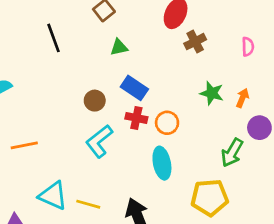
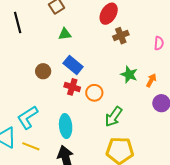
cyan L-shape: (99, 141) -> (28, 117), moved
green arrow: (232, 153) -> (114, 117), moved
cyan ellipse: (162, 163) -> (66, 126), moved

